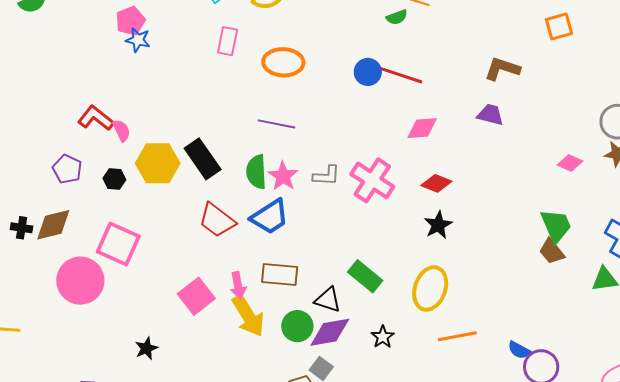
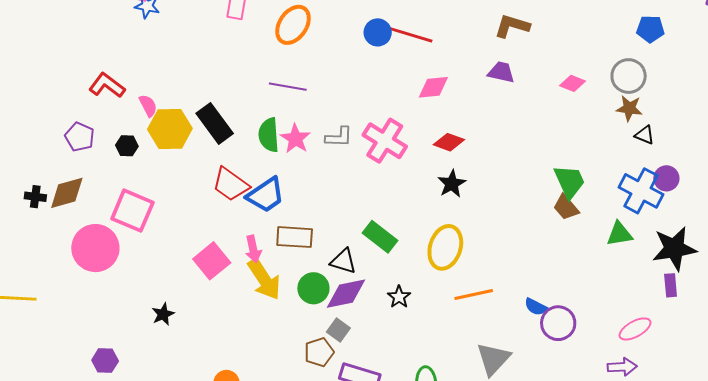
orange ellipse: (283, 62) -> (293, 25), turned -57
pink semicircle: (121, 131) -> (148, 106), moved
pink diamond: (570, 163) -> (573, 83), moved
blue trapezoid: (270, 217) -> (266, 195), moved

